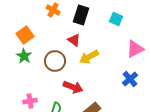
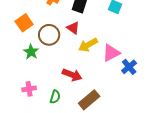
pink triangle: (135, 49) -> (111, 53), moved
green star: (24, 56) -> (31, 52), moved
brown circle: (55, 61) -> (49, 35), moved

